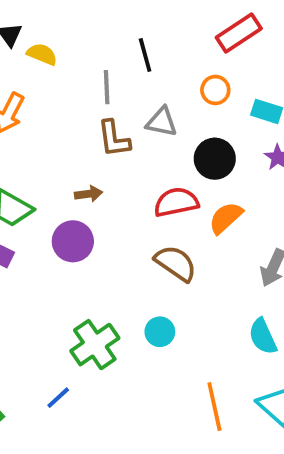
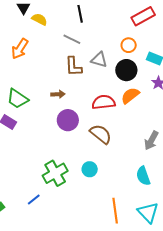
black line: (145, 55) -> (80, 14), moved
gray line: (107, 87) -> (72, 39), turned -66
black circle: (215, 159) -> (126, 70), moved
orange semicircle: (226, 218) -> (130, 96), moved
purple circle: (73, 241) -> (68, 120), moved

